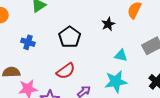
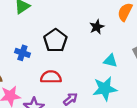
blue cross: (28, 42) -> (22, 53), moved
red semicircle: (66, 71) -> (51, 77), turned -144

